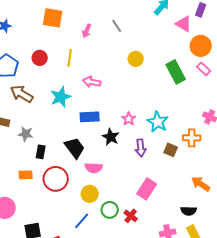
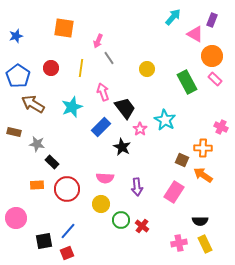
gray line: (117, 26) -> (109, 58), moved
pink arrow: (92, 82) -> (103, 92), turned 60
blue rectangle: (90, 117) -> (101, 127), turned -42
cyan star: (158, 122) -> (165, 120), moved
black trapezoid: (75, 148) -> (125, 108), moved
purple arrow: (141, 148) -> (137, 187), moved
black rectangle: (41, 152) -> (52, 162), turned -56
orange arrow: (201, 184) -> (203, 175), moved
pink rectangle: (147, 189) -> (174, 192), moved
blue line: (82, 221) -> (68, 231), moved

